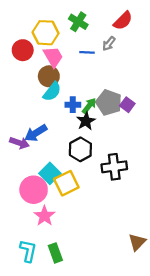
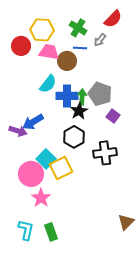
green cross: (78, 22) -> (78, 28), moved
pink trapezoid: (53, 57) -> (49, 52), turned -50
brown circle: (49, 76) -> (67, 61), moved
blue cross: (73, 105) -> (67, 96), size x1.5
purple square: (127, 105) -> (113, 116), moved
green arrow: (89, 106) -> (82, 97), turned -35

